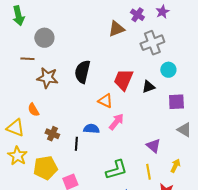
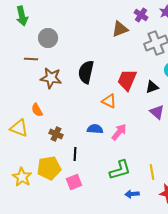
pink arrow: (116, 122) -> (119, 132), moved
black line: (76, 144) -> (75, 154), moved
purple triangle: (153, 146) -> (157, 112), moved
yellow star: (17, 156) -> (22, 177), moved

